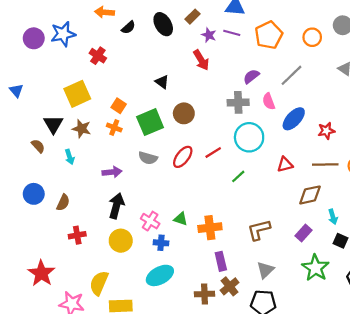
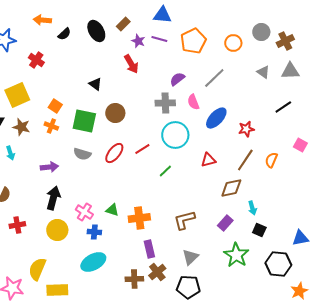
green square: (150, 122) -> (84, 121), turned 35
brown line: (325, 164) -> (245, 160), turned -55

